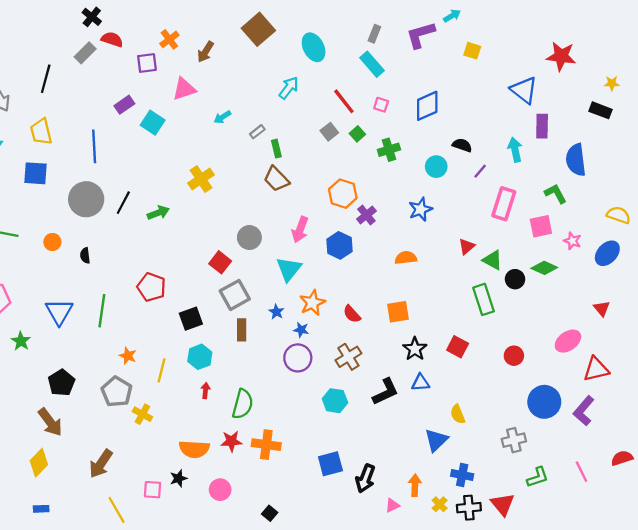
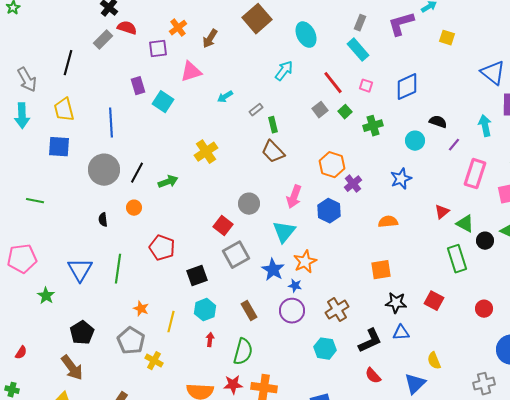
purple rectangle: (124, 105) -> (138, 86), turned -72
orange circle: (52, 242) -> (134, 208), moved
blue star: (276, 312) -> (273, 270), size x1.6
red semicircle: (352, 314) -> (373, 376), moved
brown rectangle: (242, 330) -> (249, 311), moved, turned -30
black star: (415, 349) -> (396, 303), turned -30

